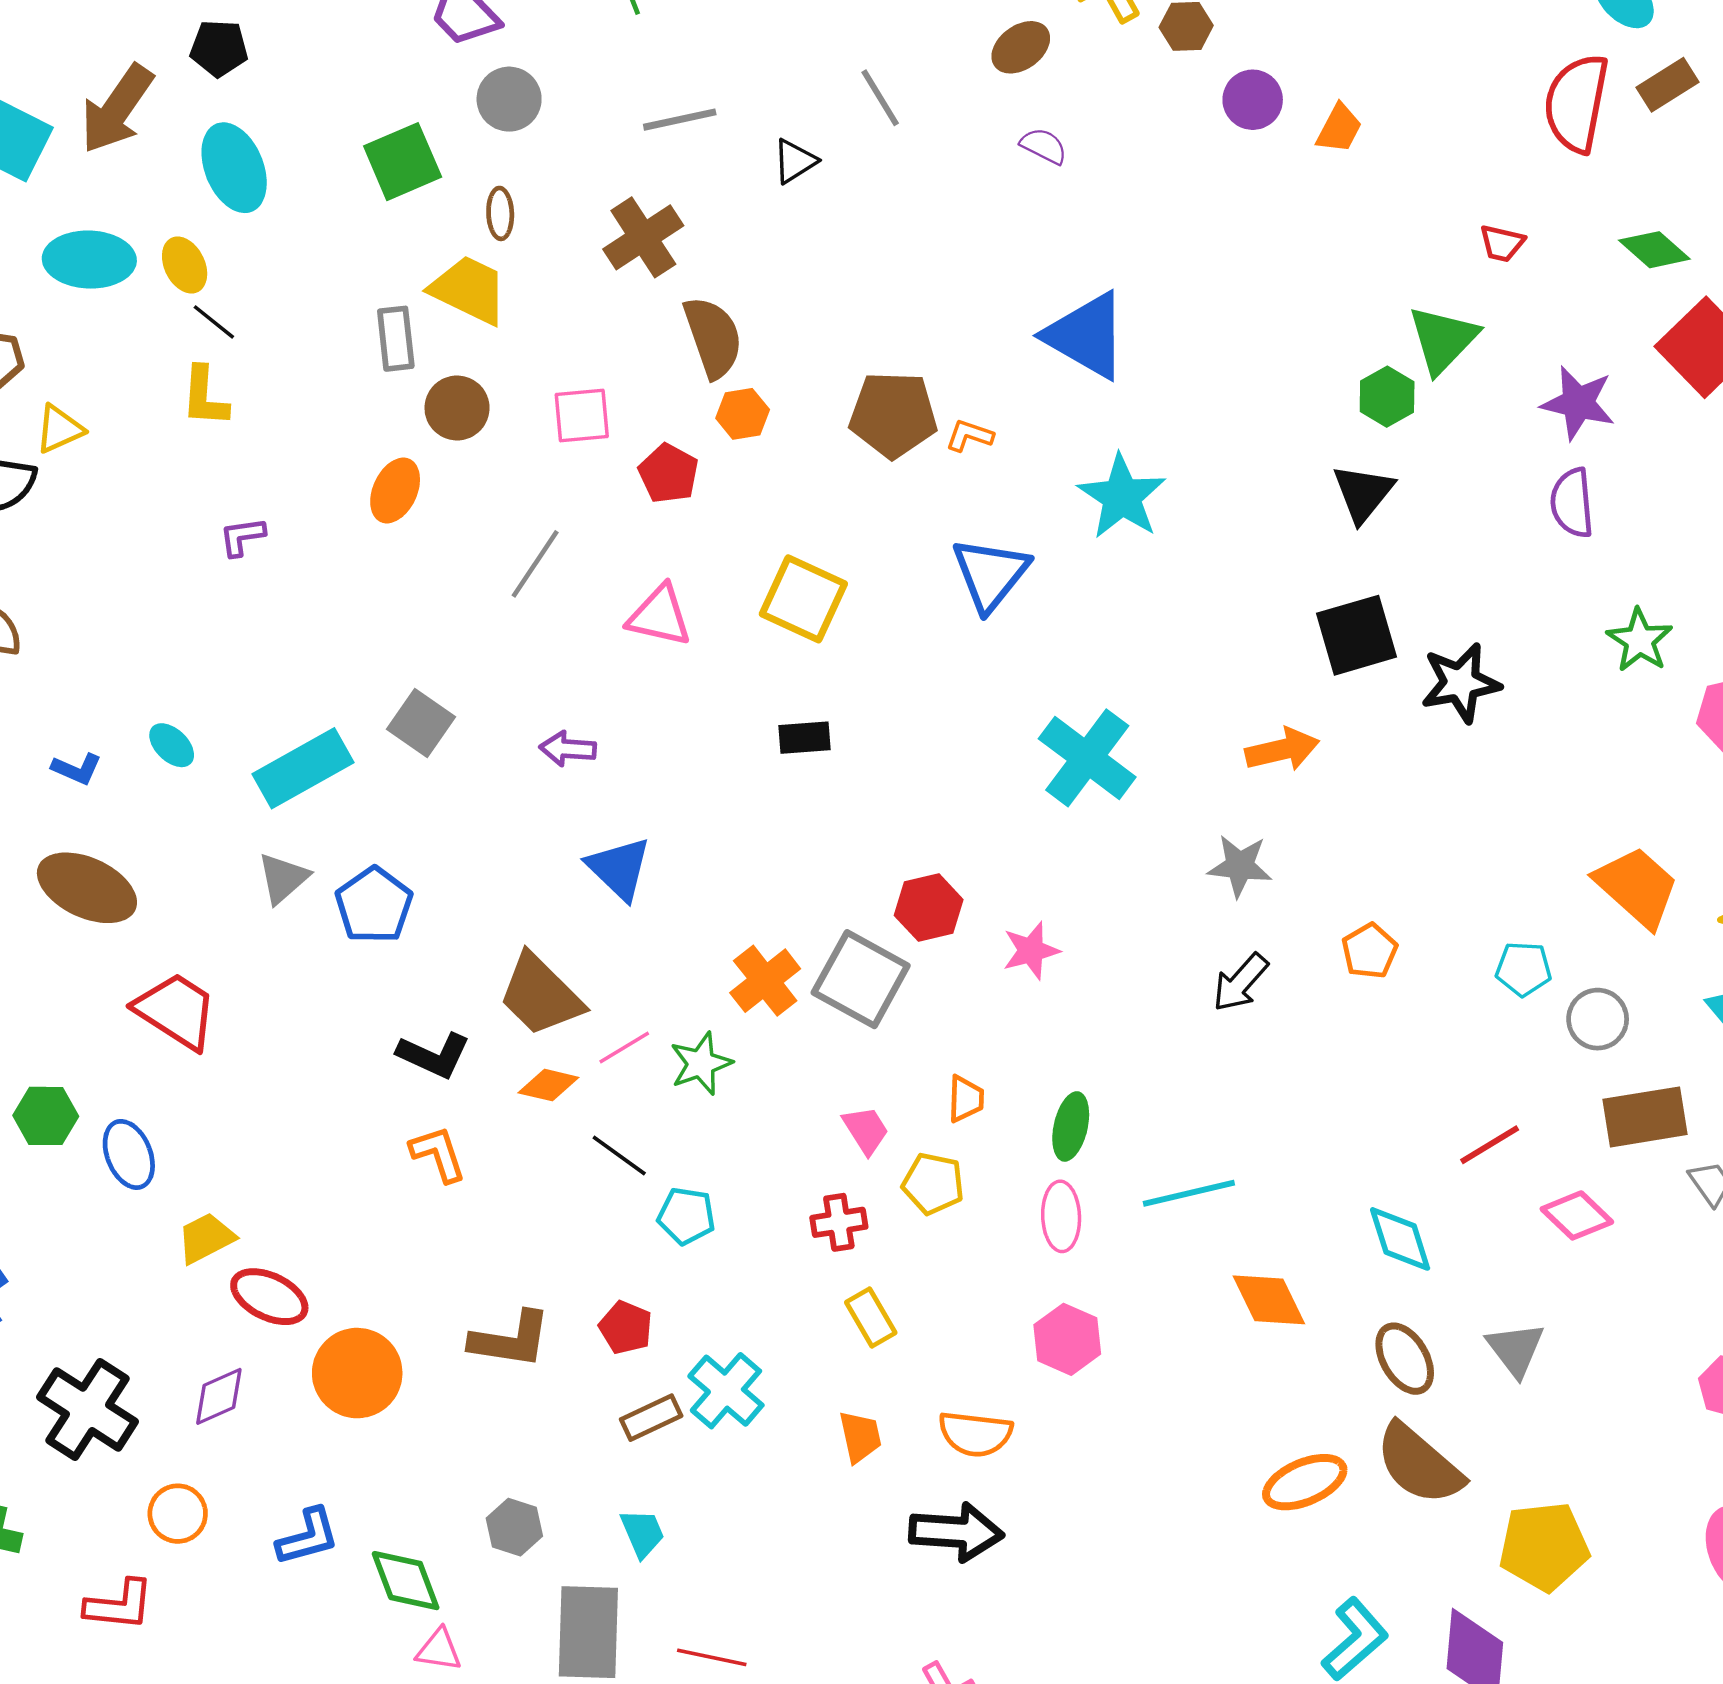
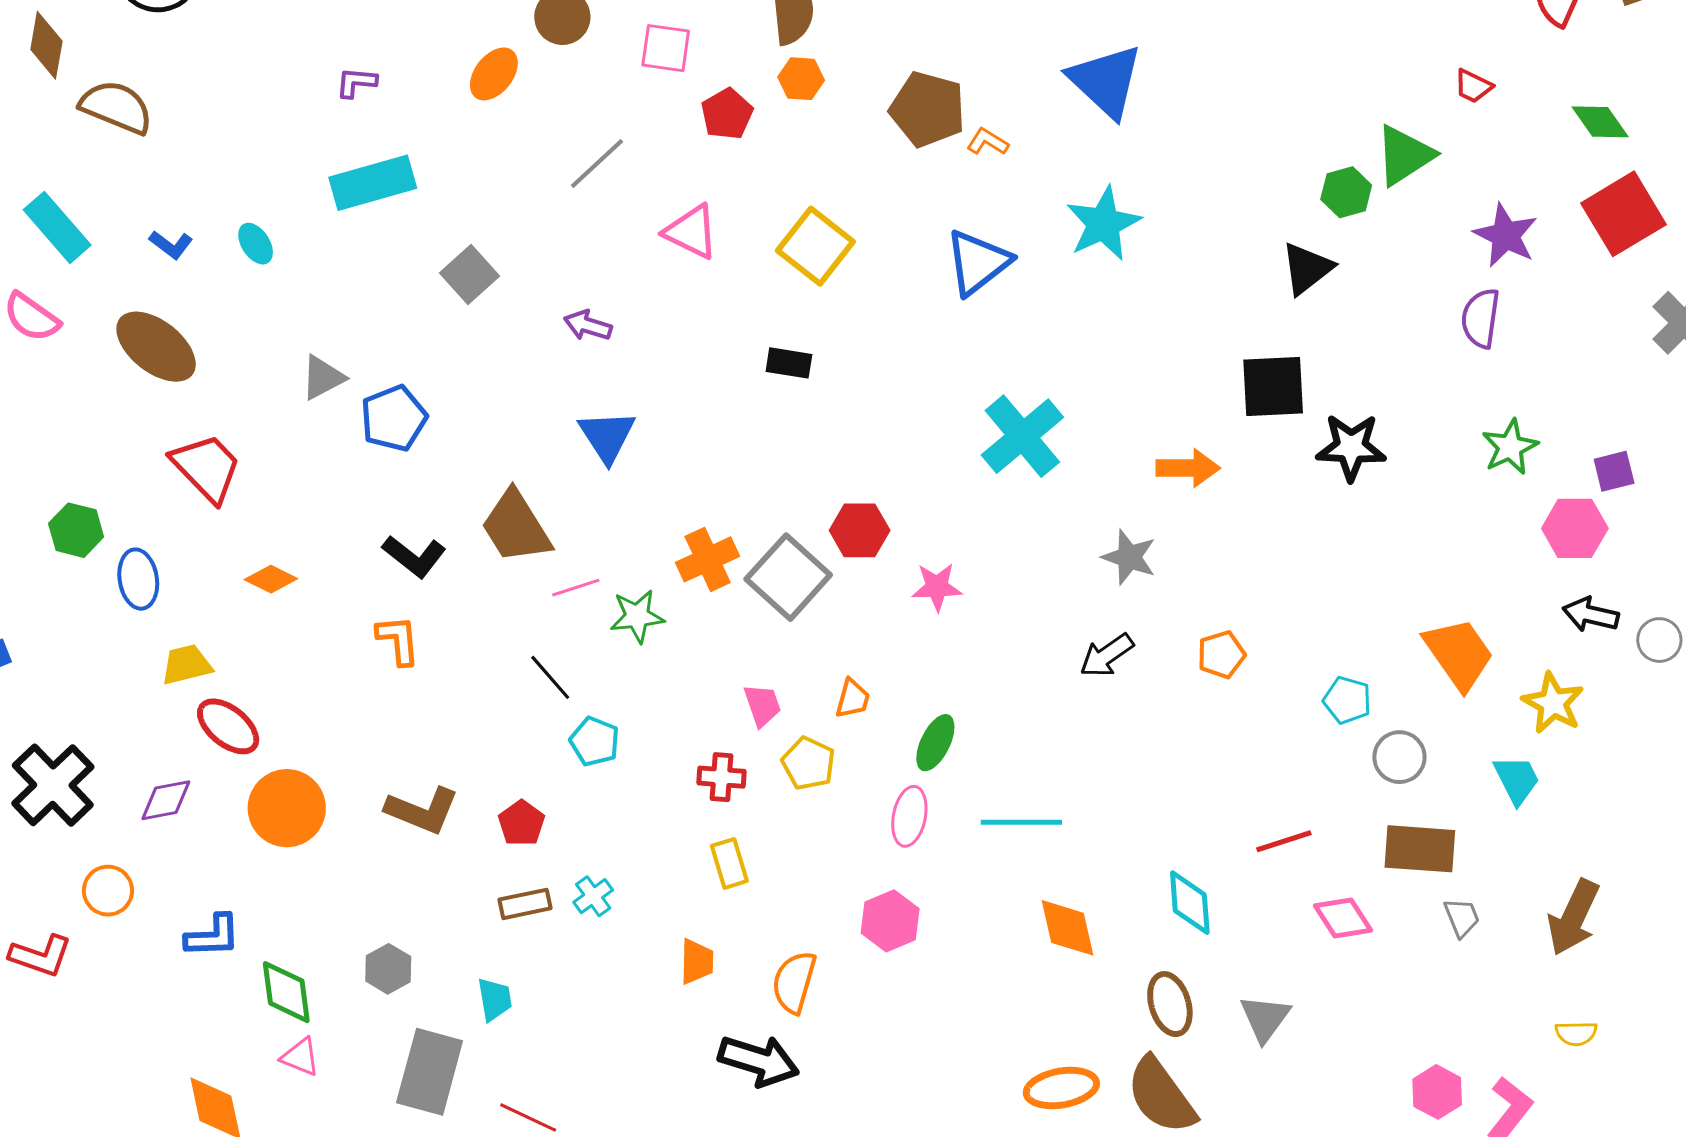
cyan rectangle: (303, 768) -> (373, 183), moved
orange diamond: (548, 1085) -> (271, 579), moved
cyan cross: (726, 1391) -> (593, 896), size x0.6
orange semicircle: (975, 1434) -> (794, 982), turned 86

